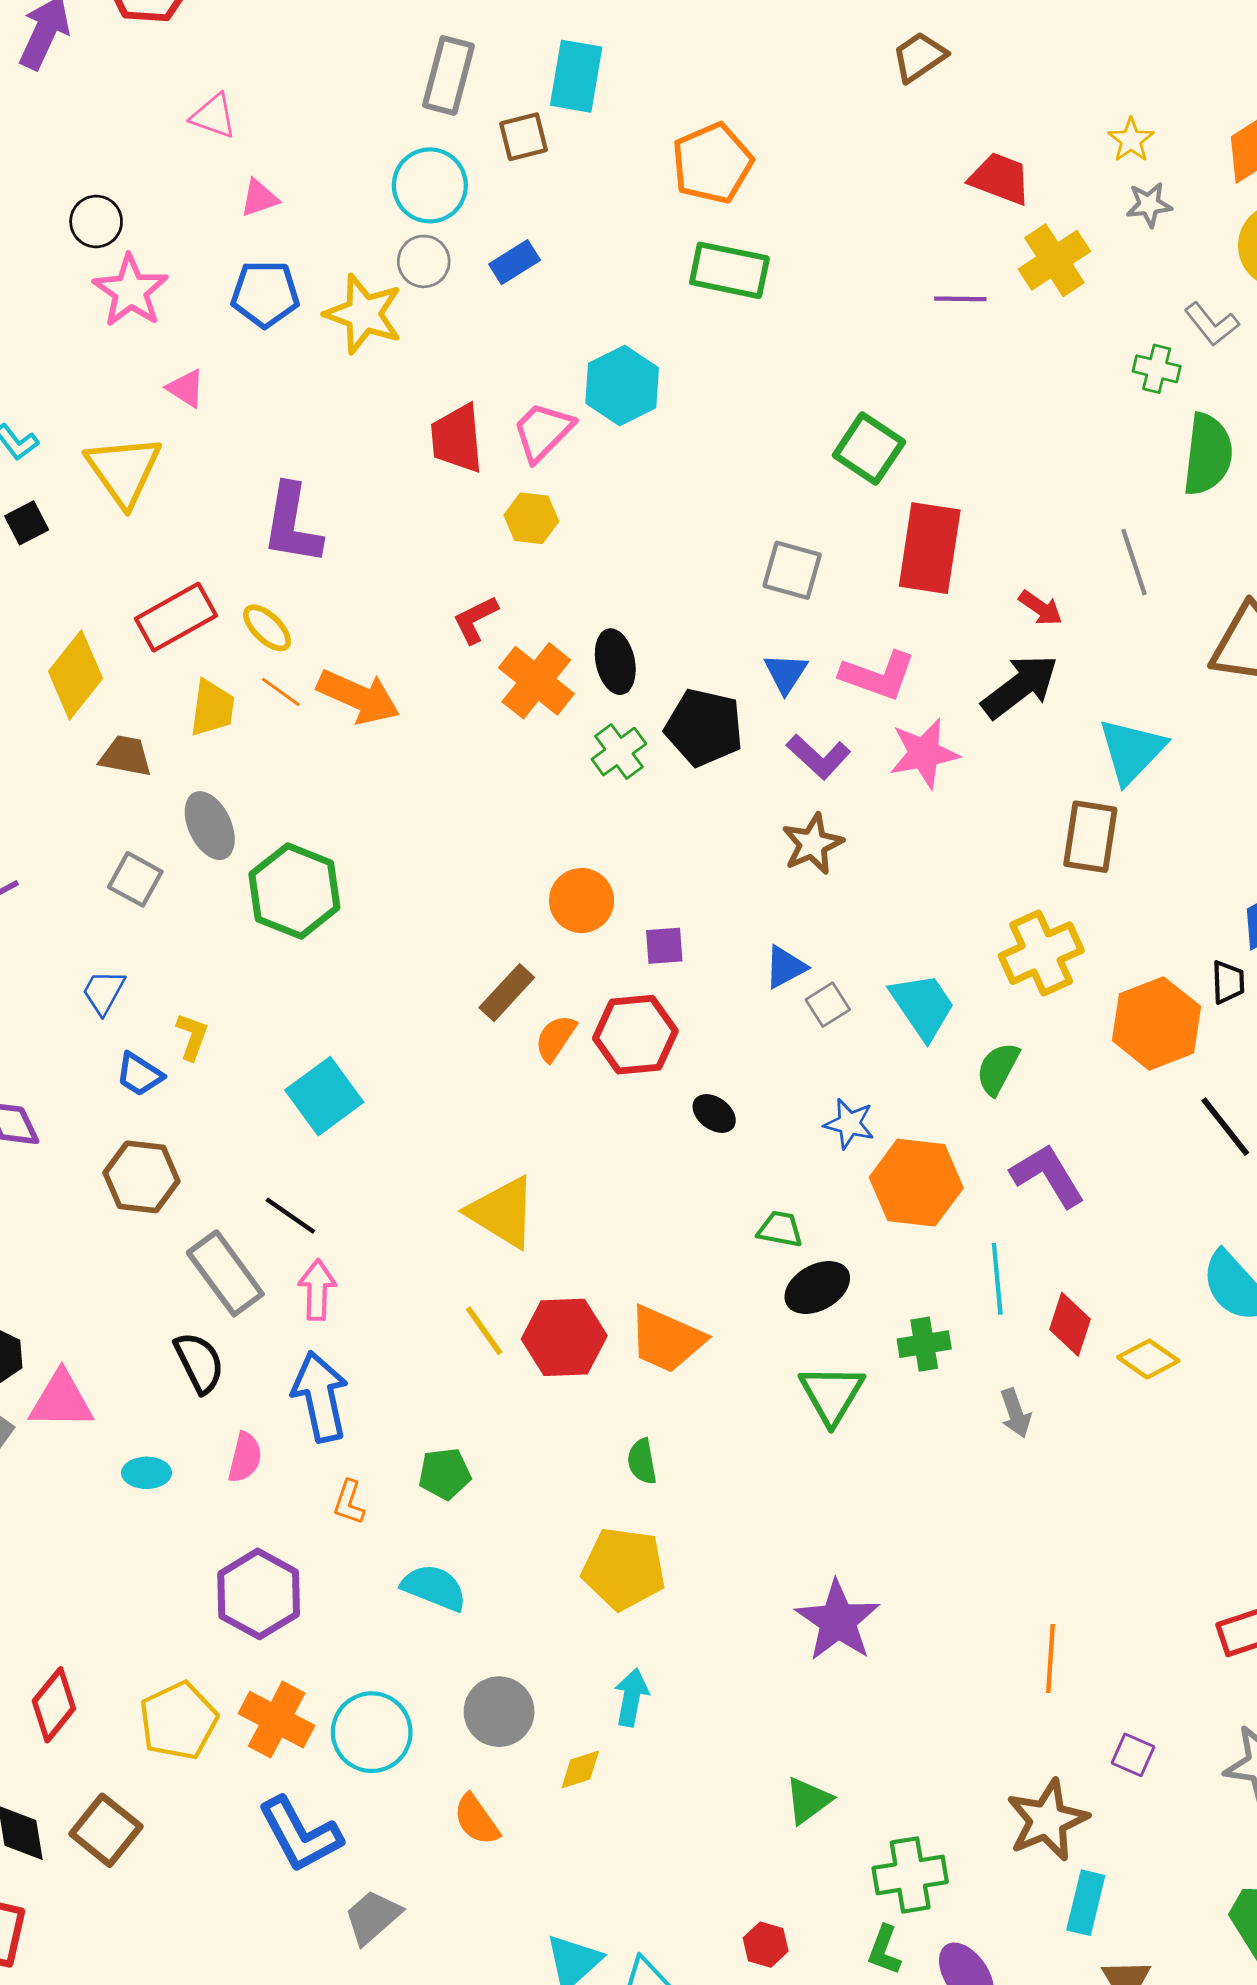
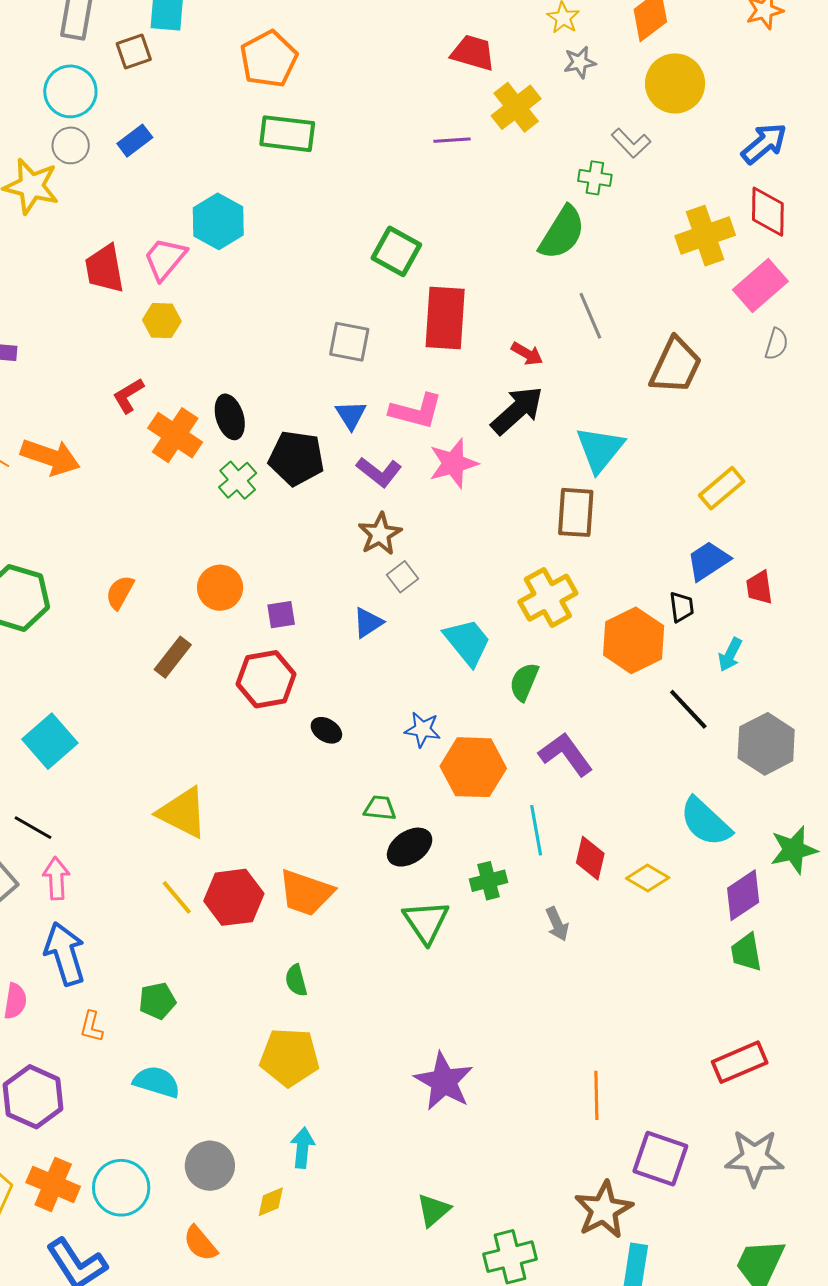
green semicircle: (1208, 454) -> (562, 233), moved, turned 30
gray square: (828, 1005) -> (403, 577), moved
orange semicircle: (555, 1038) -> (120, 592), moved
purple square: (1133, 1755) -> (660, 1159), size x1.8

